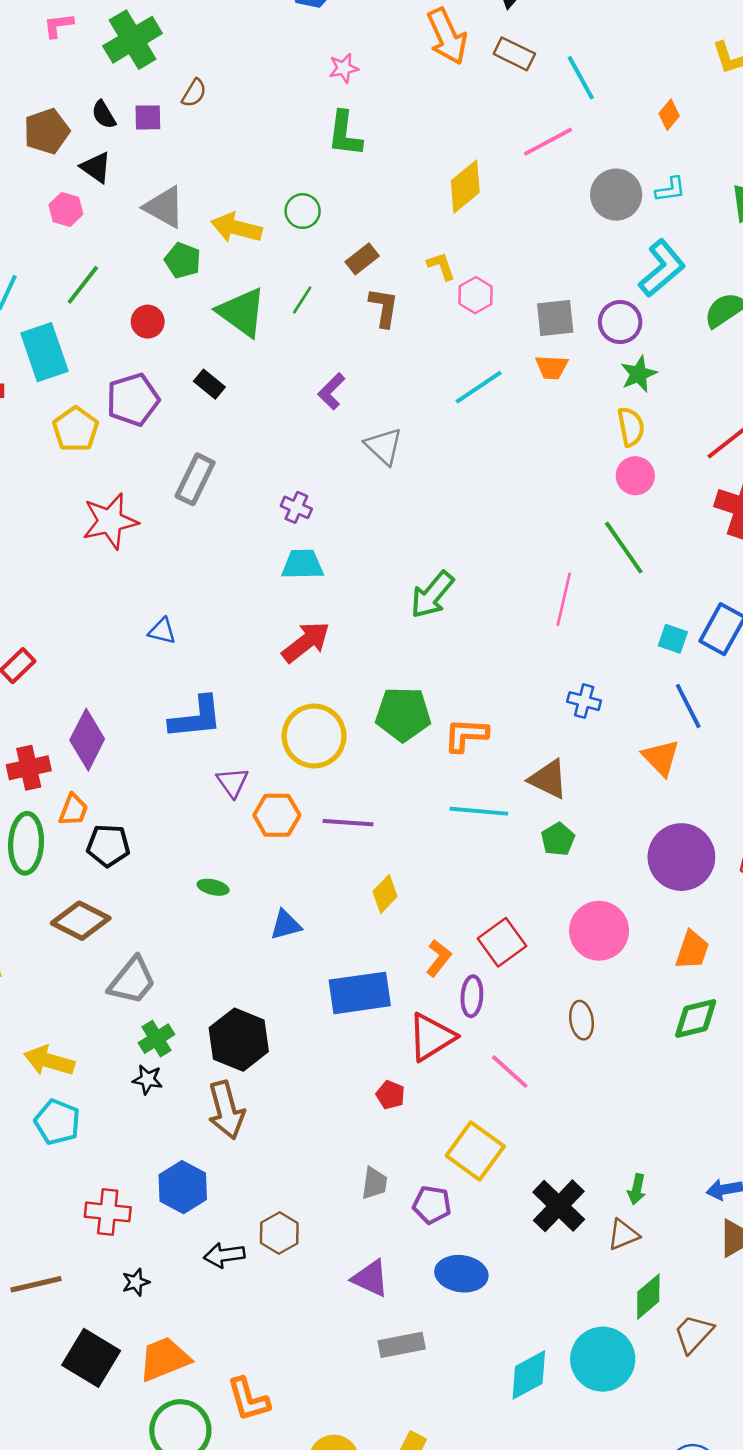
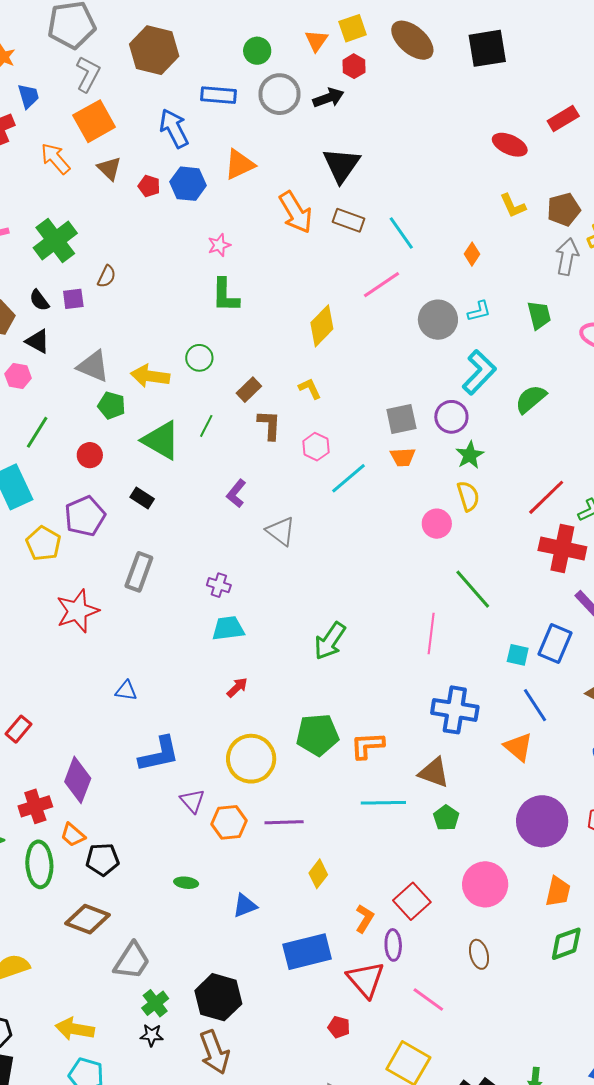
pink hexagon: (476, 295) -> (316, 447), moved
pink circle: (635, 476) -> (437, 524), moved
red arrow: (306, 642) -> (237, 687), size x0.6
blue cross: (584, 701) -> (455, 710), size x1.8
orange trapezoid: (73, 810) -> (73, 835), turned 116
red triangle: (432, 1037) -> (366, 980), turned -33

